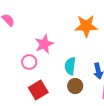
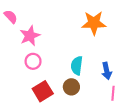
pink star: (44, 44) -> (30, 36), moved
brown circle: (75, 86) -> (71, 87), moved

